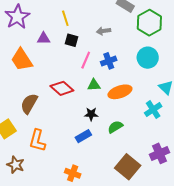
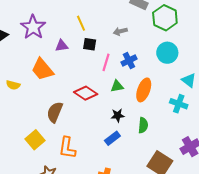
orange ellipse: (120, 92) -> (144, 90), turned -45
cyan cross: (153, 110) -> (179, 104), turned -30
green semicircle: (115, 127) -> (143, 125), turned 133

